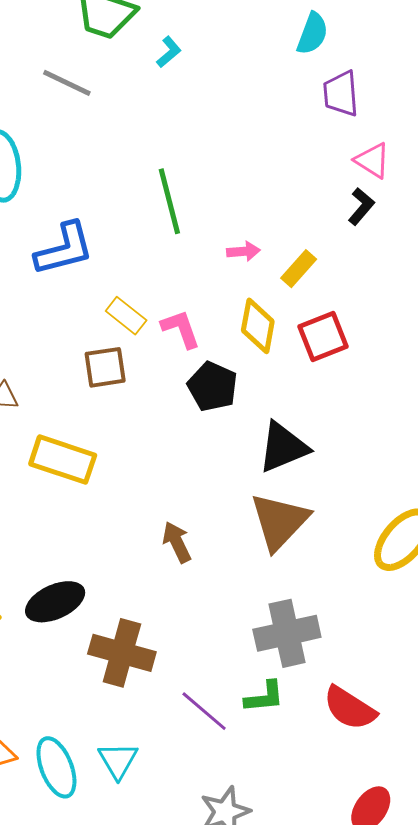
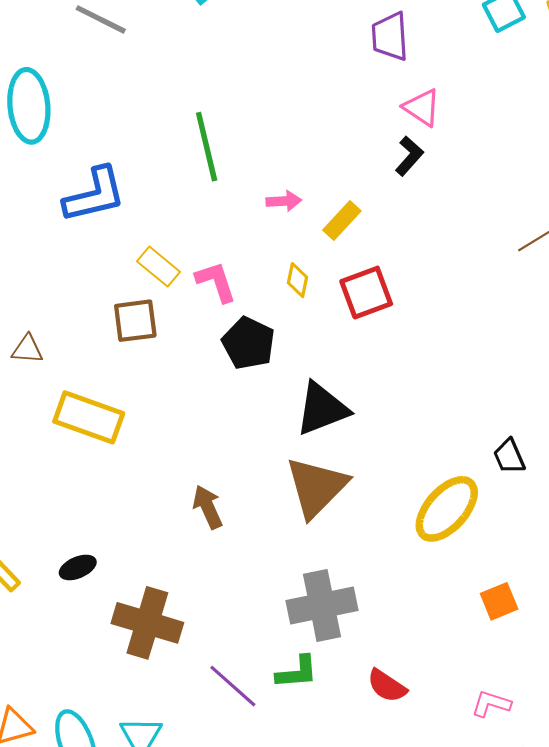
yellow diamond: (258, 326) -> (298, 280), size x0.6
black ellipse: (55, 602) -> (78, 567), size x0.6
red semicircle: (350, 708) -> (387, 686), size x0.7

